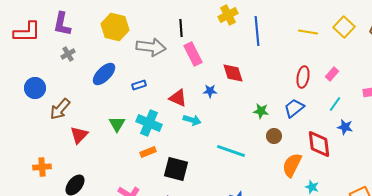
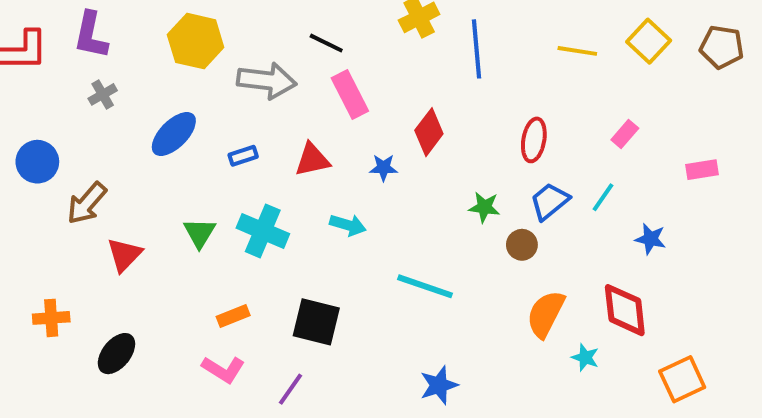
black line: (181, 28) -> (326, 43), turned -60
red diamond: (233, 73) -> (429, 132), turned 55
red ellipse: (303, 77) -> (534, 140), moved
red triangle: (178, 98) -> (312, 160), moved, turned -36
cyan line: (335, 104) -> (603, 197), moved
brown circle: (274, 136) -> (522, 245), moved
red diamond: (319, 144) -> (625, 310), moved
orange rectangle: (148, 152) -> (233, 316), moved

